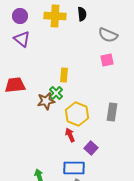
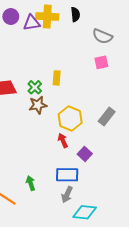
purple triangle: (22, 39) -> (32, 23), moved, turned -48
green cross: (56, 93) -> (35, 87), moved
gray rectangle: (112, 112) -> (107, 116), turned 30

